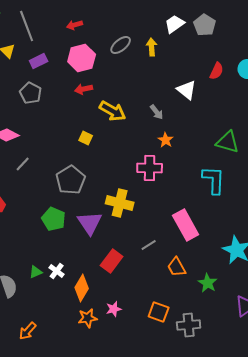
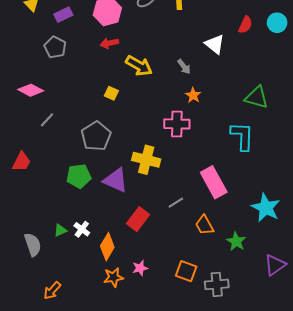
green pentagon: (54, 219) -> (79, 176), turned -30
purple triangle: (90, 223) -> (116, 180), turned -32

